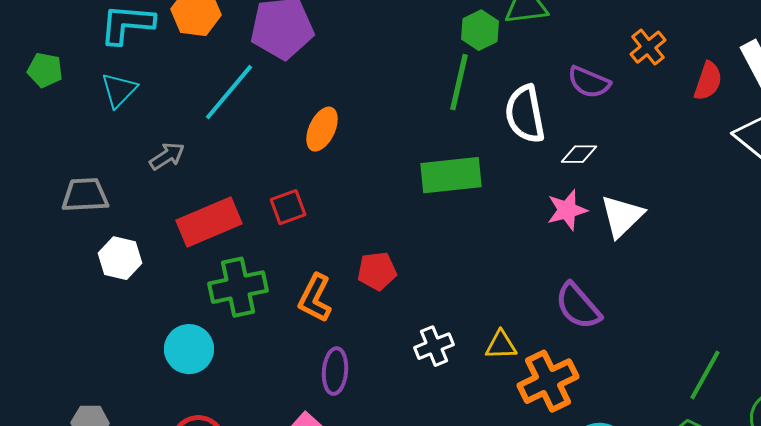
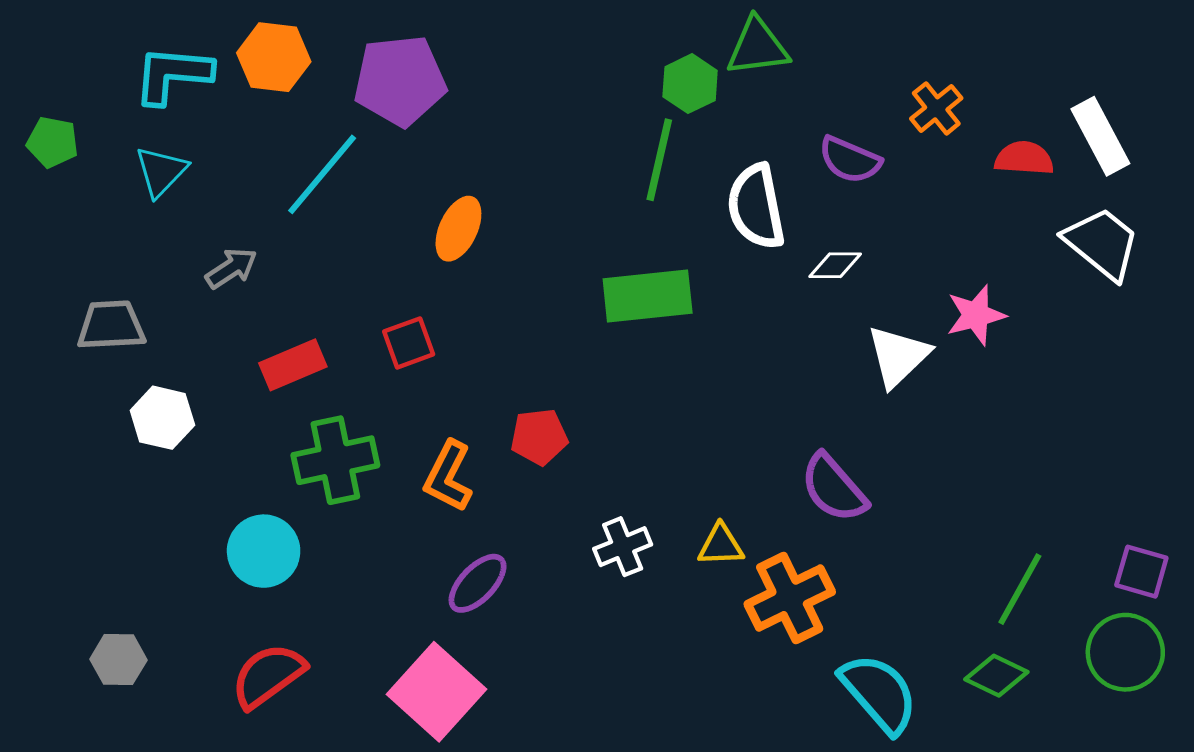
red semicircle: (708, 81) -> (1024, 158), turned -105
pink star: (567, 210) -> (976, 315), moved
red rectangle: (209, 222) -> (293, 365), size x0.7
purple ellipse: (335, 371) -> (478, 583), turned 39

